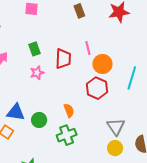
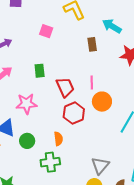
red trapezoid: (63, 59) -> (65, 87), turned -40
pink star: (37, 73) -> (26, 104), moved, size x1.5
red hexagon: (97, 88) -> (74, 113), moved

